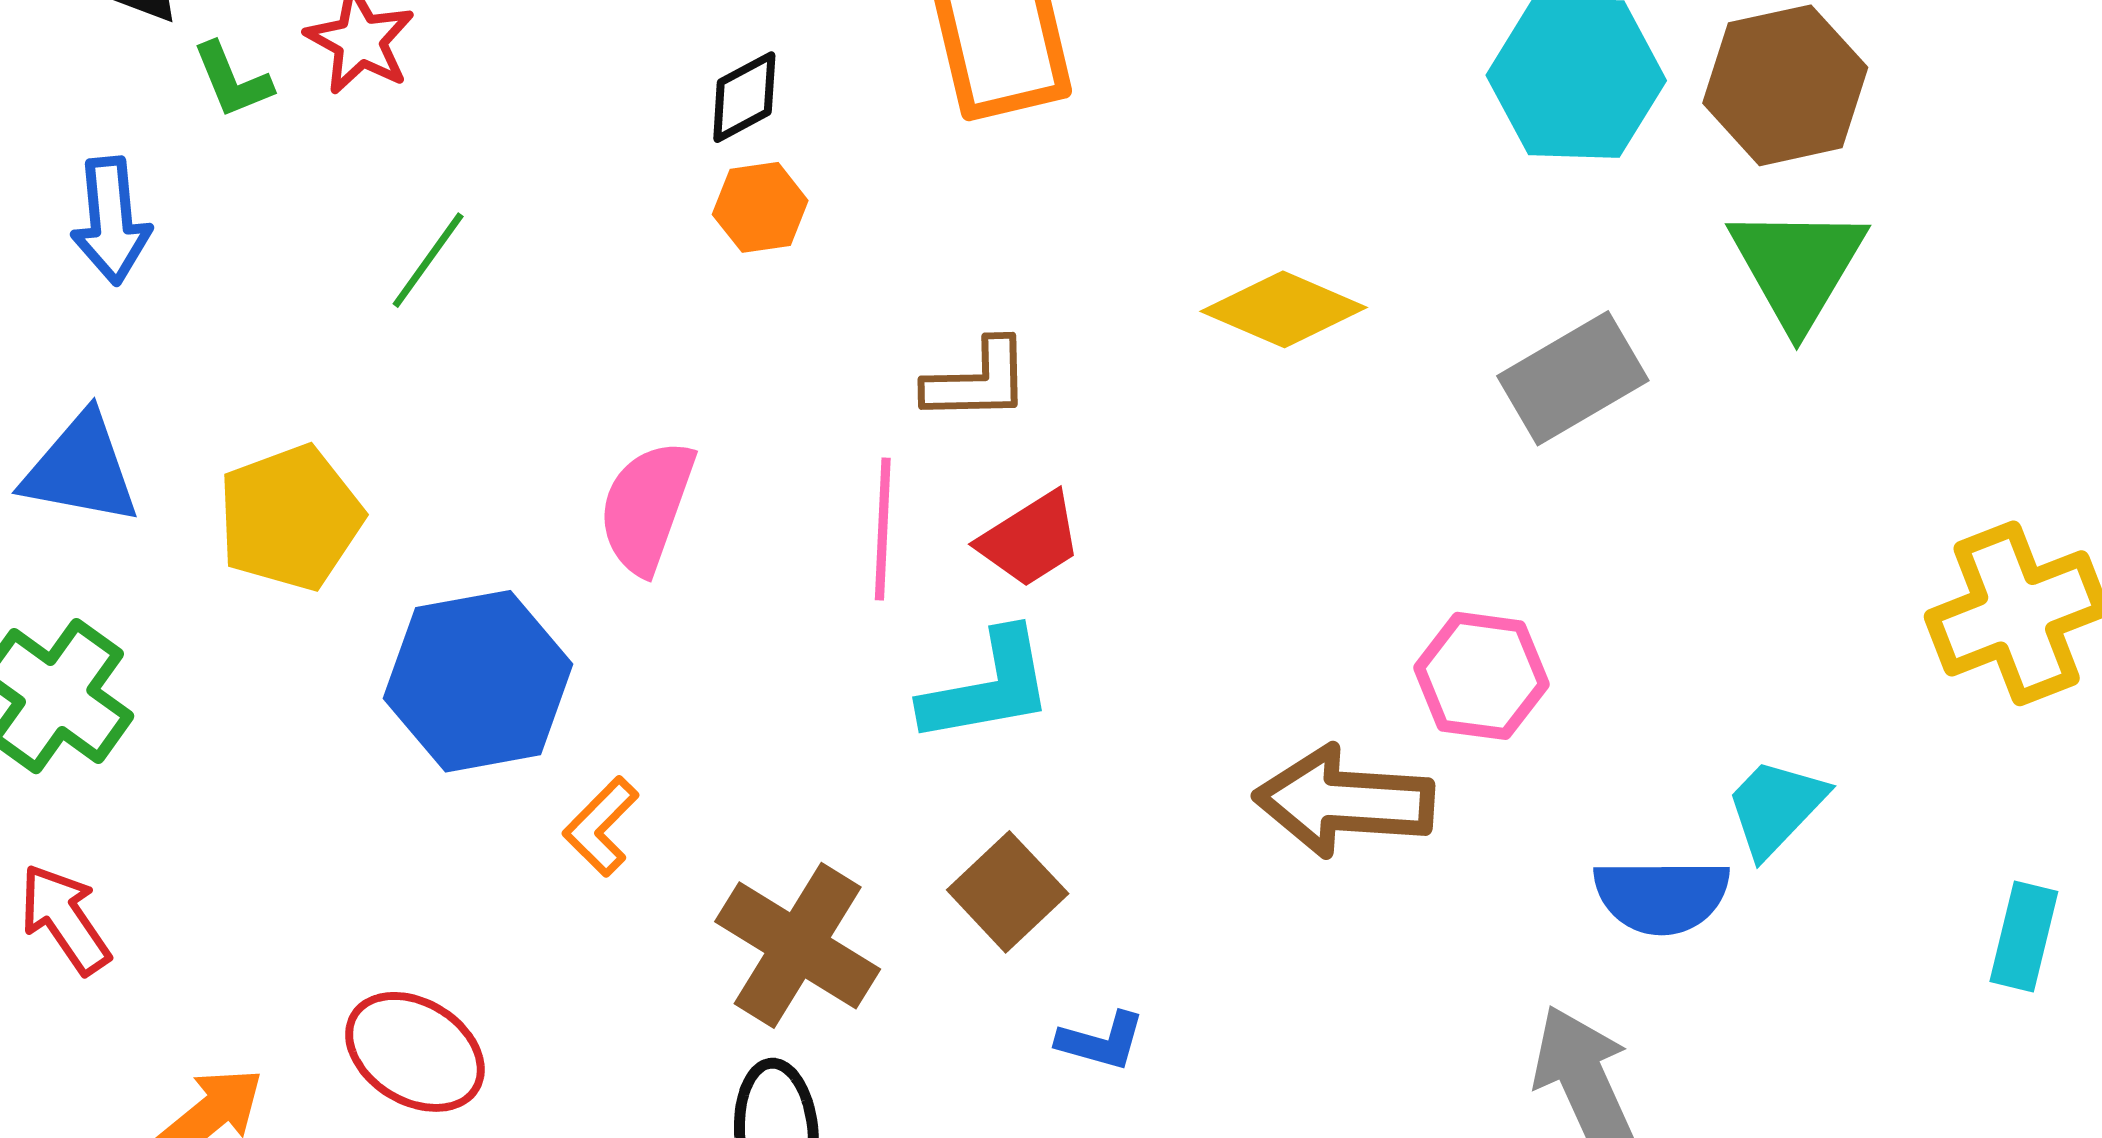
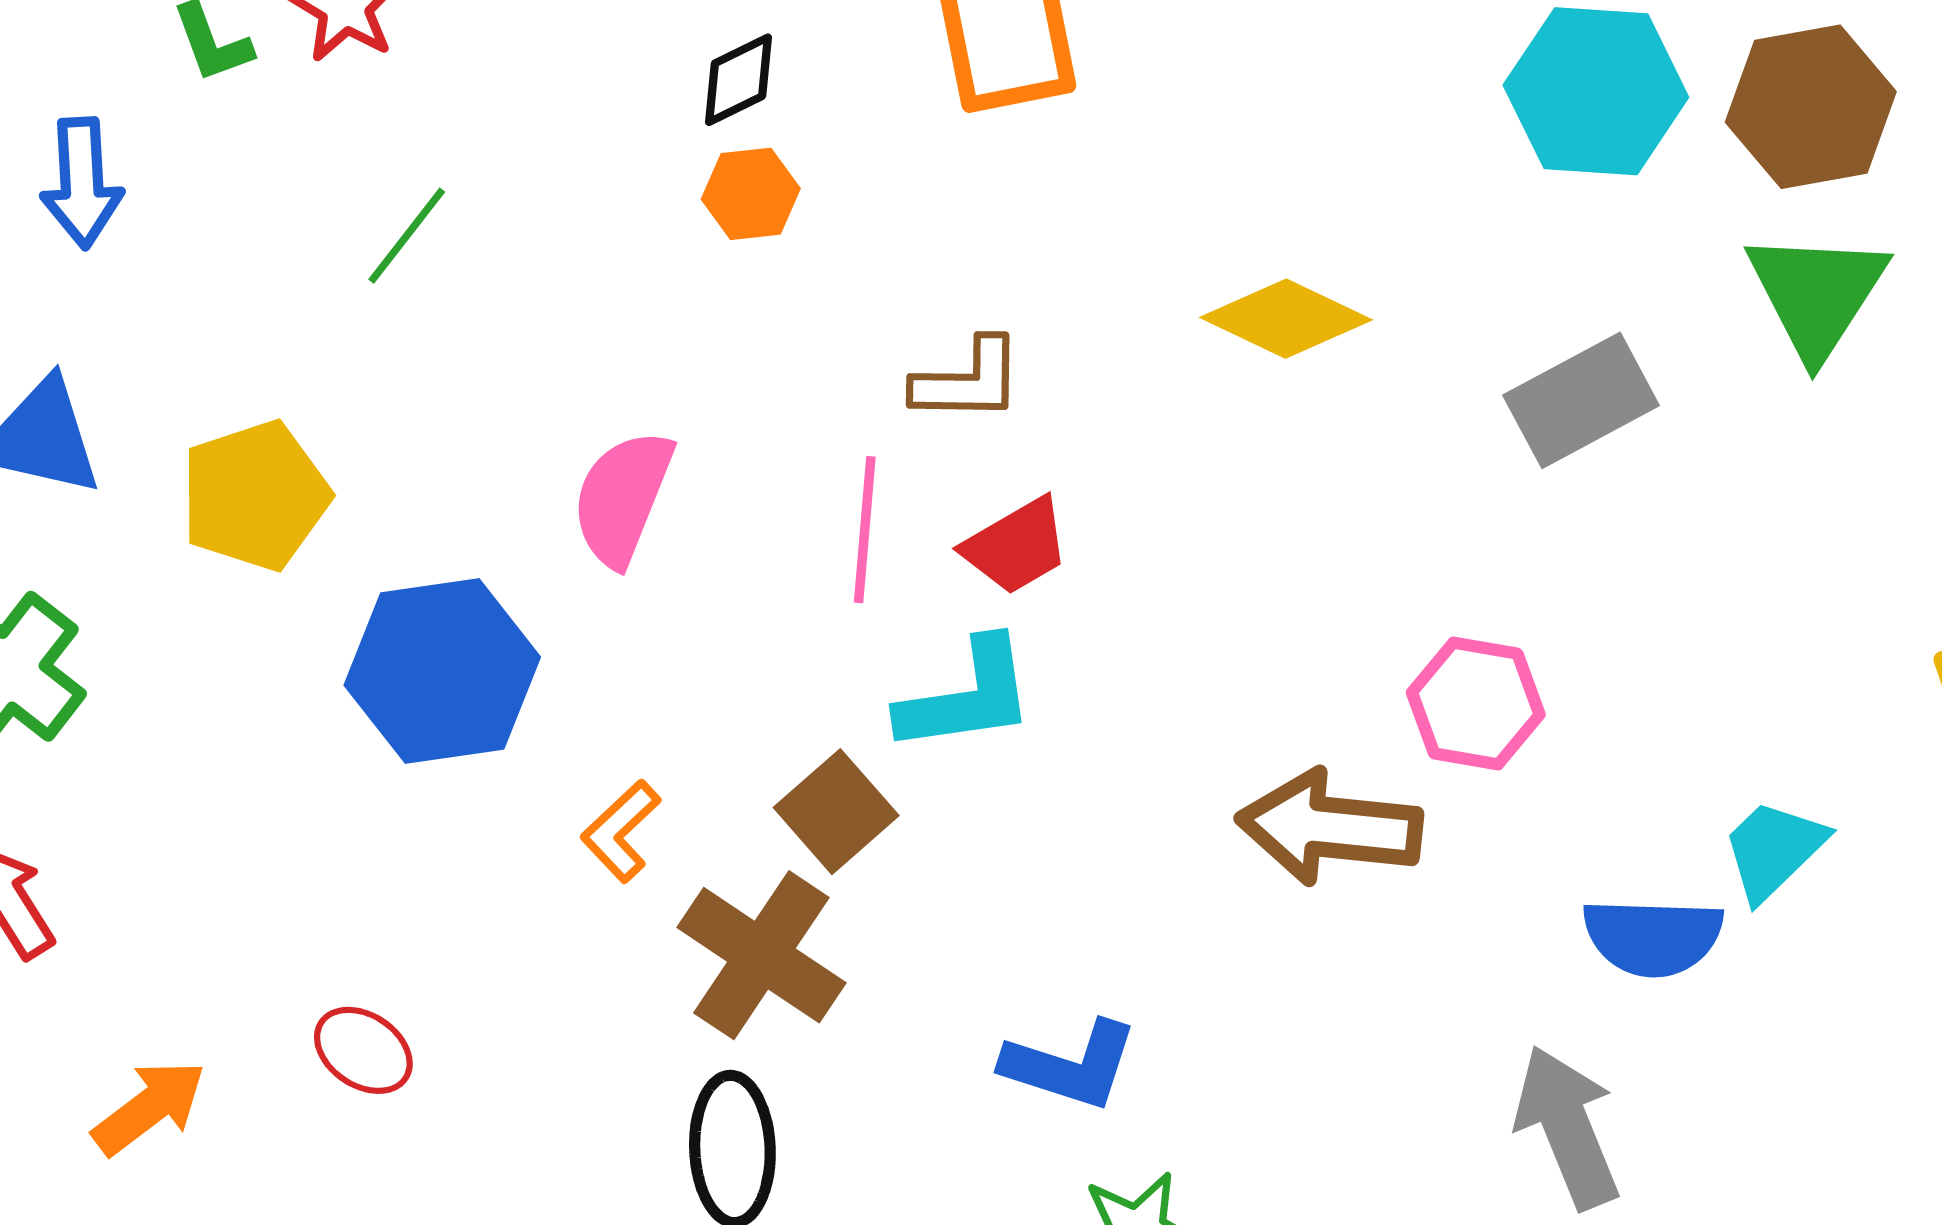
orange L-shape: (601, 826) -> (621, 831), moved
brown square: (1008, 892) -> (836, 812), moved
blue L-shape: (1101, 1041) -> (1070, 1065), size x1.5
red ellipse: (415, 1052) -> (363, 1050), size x0.7

